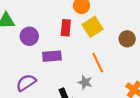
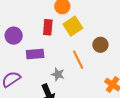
brown circle: (127, 39) -> (100, 45), moved
gray star: (85, 82) -> (58, 74), moved

